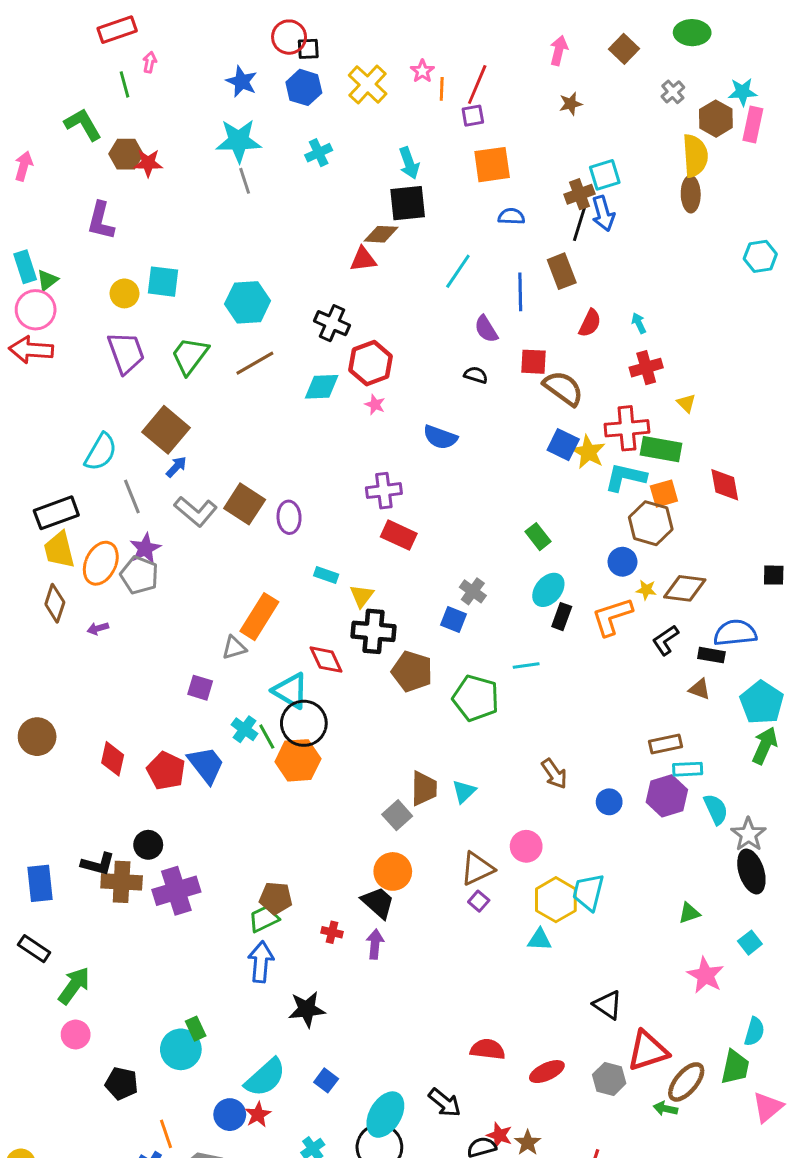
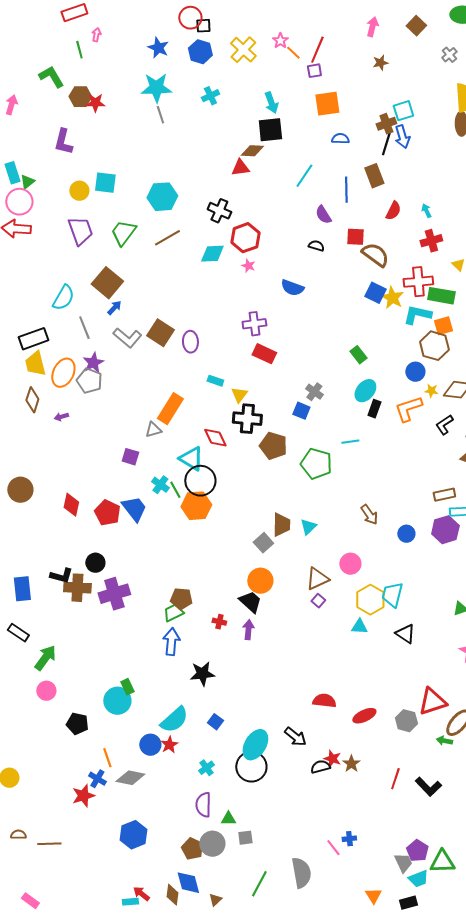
orange line: (442, 89) -> (293, 53), turned -49
black triangle: (608, 1005) -> (405, 634), moved

